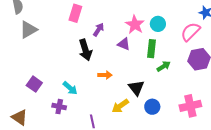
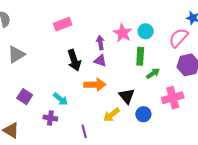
pink rectangle: (75, 13) -> (63, 24), turned 54
gray triangle: (28, 30) -> (16, 54), moved
purple arrow: (99, 30) -> (100, 43), moved, turned -40
purple triangle: (124, 44) -> (100, 61), moved
orange arrow: (105, 75) -> (95, 85), size x1.5
pink cross: (190, 106) -> (173, 98), moved

